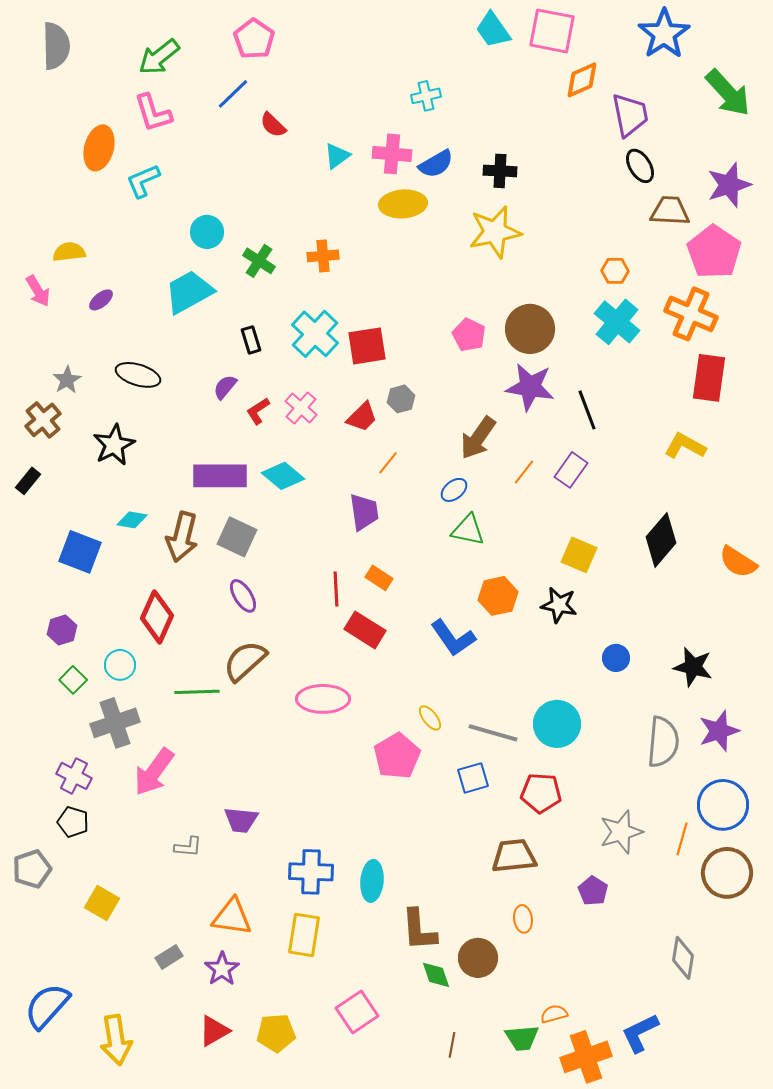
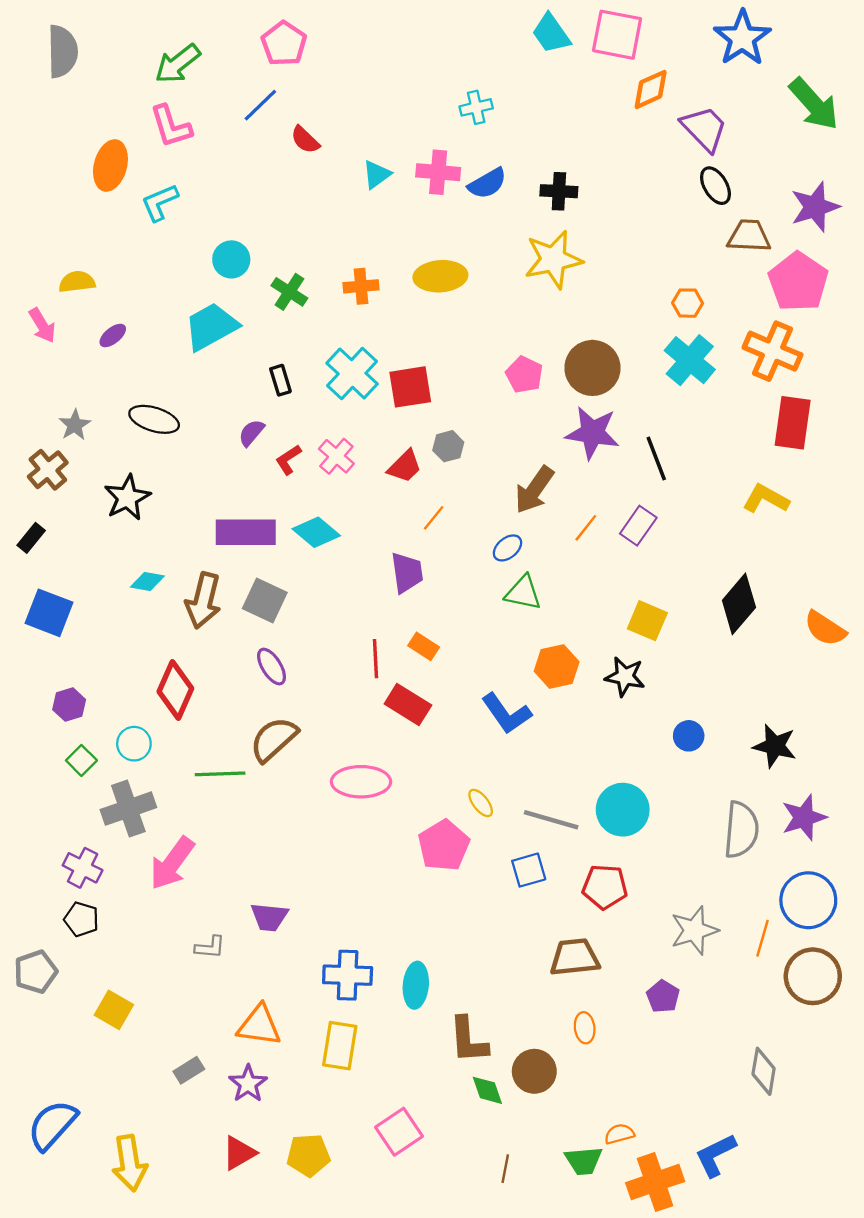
purple trapezoid: (630, 115) -> (704, 129), turned -33
yellow ellipse: (403, 204) -> (440, 276), moved
blue square: (80, 552) -> (49, 613), moved

